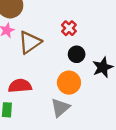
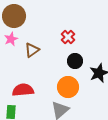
brown triangle: (30, 42) -> (32, 50), size x0.7

